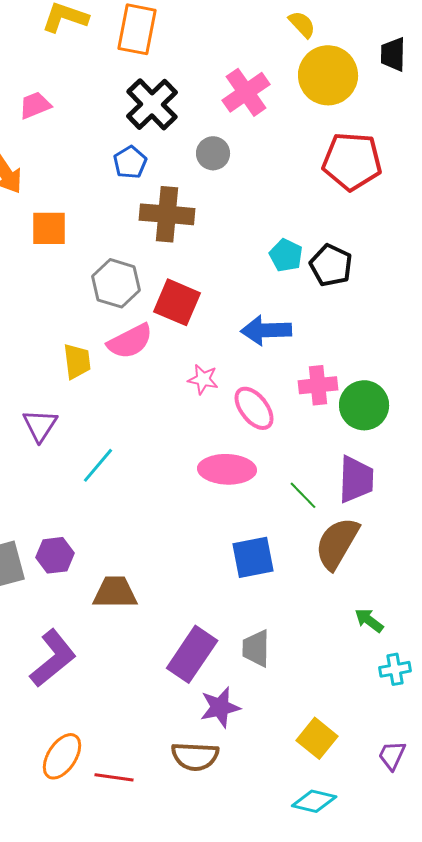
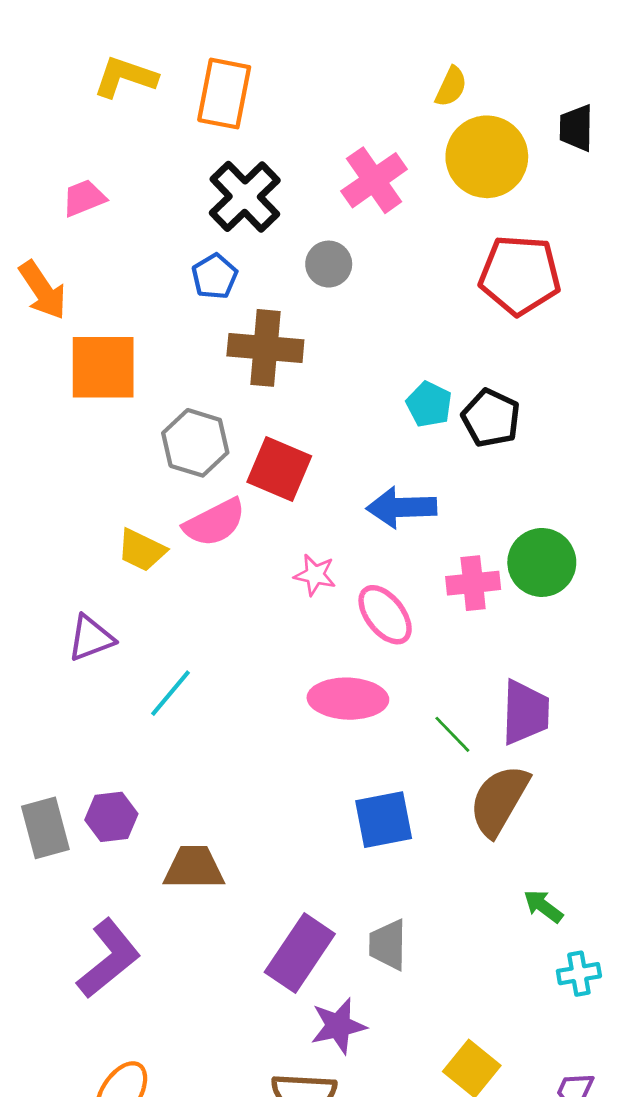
yellow semicircle: (302, 24) -> (451, 87), turned 68
orange square: (49, 228) -> (103, 367), size x1.4
yellow trapezoid: (77, 361) -> (142, 550), turned 123
green circle: (364, 405) -> (542, 562), moved
purple triangle: (40, 425) -> (91, 638), turned 36

